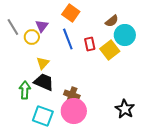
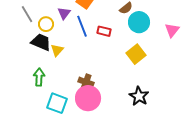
purple triangle: (42, 26) -> (64, 13), moved
red rectangle: (90, 44) -> (104, 31), turned -64
yellow square: (110, 50) -> (136, 54), moved
black trapezoid: (44, 82) -> (41, 42), moved

